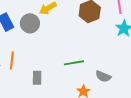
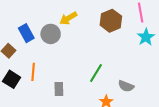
green line: (74, 63) -> (96, 73), turned -48

